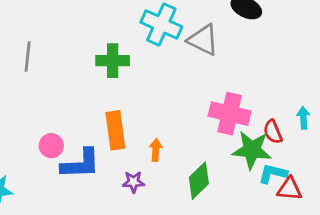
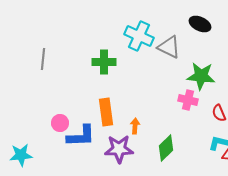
pink cross: (230, 114) -> (188, 100), size x0.7
green star: (252, 150) -> (201, 76), moved
purple star: (133, 182) -> (119, 149), size x1.8

